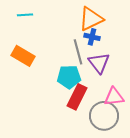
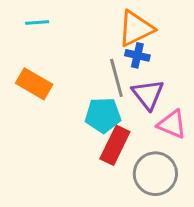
pink triangle: (114, 97) -> (172, 124), moved, turned 30

